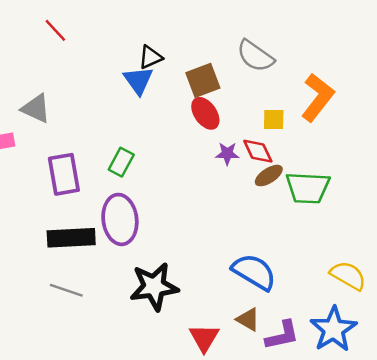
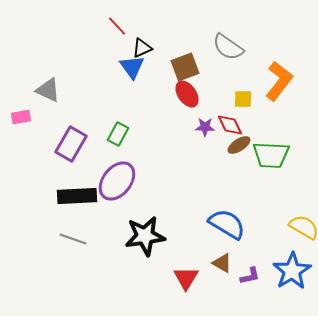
red line: (55, 30) -> (117, 26), moved
purple rectangle: (64, 174) -> (71, 144), turned 40
purple ellipse: (120, 219) -> (117, 181), turned 45
purple L-shape: (282, 335) -> (250, 276), size x0.7

